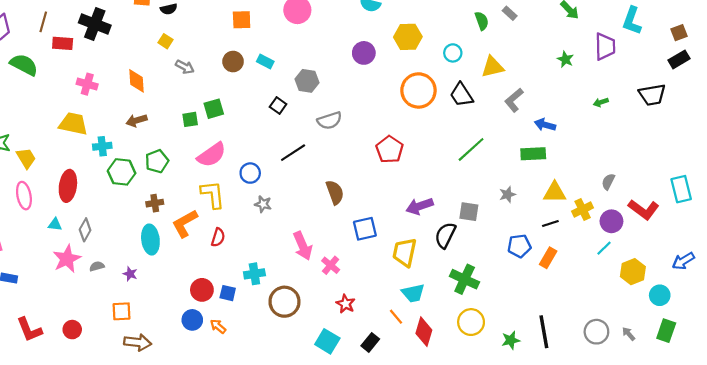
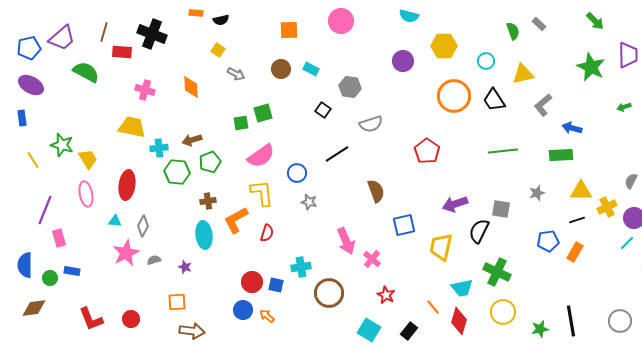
green star: (565, 59) -> (591, 67), size x1.8
brown arrow: (137, 121) -> (192, 140), moved
green line: (471, 149) -> (503, 151), turned 36
cyan trapezoid: (413, 293) -> (462, 288), moved

